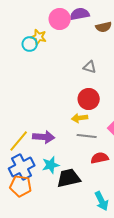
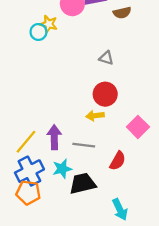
gray line: (87, 136) -> (84, 145), moved
purple arrow: (44, 137) -> (54, 137), turned -95
red semicircle: (100, 158) -> (118, 161), turned 132

